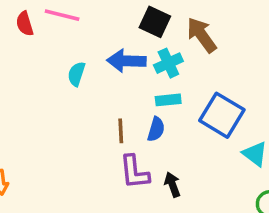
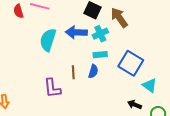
cyan semicircle: (76, 74) -> (48, 40), size x1.6
purple L-shape: (134, 172) -> (52, 88), moved
black arrow: (172, 185) -> (135, 105), moved, turned -48

